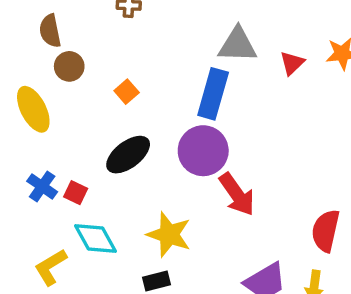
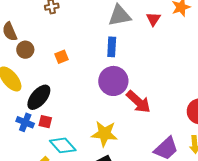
orange square: (127, 92) -> (62, 57), turned 32
blue rectangle: (213, 94) -> (112, 47), size x0.7
black ellipse: (128, 155) -> (39, 97), moved

